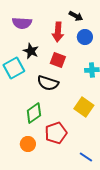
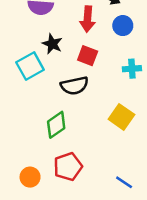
black semicircle: (48, 83) -> (74, 86), turned -30
red pentagon: (56, 133) -> (68, 167), moved
orange circle: (28, 144) -> (30, 177), moved

